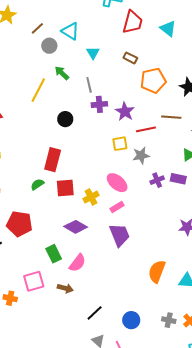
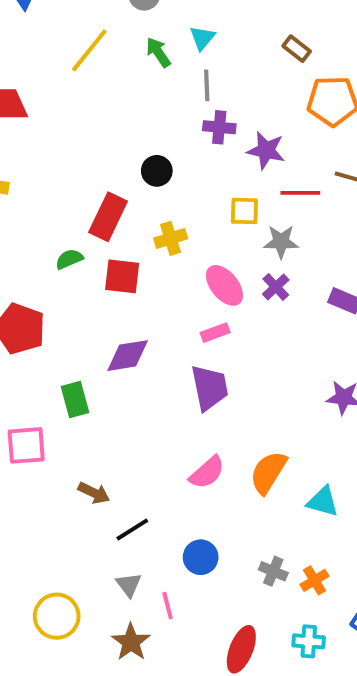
cyan triangle: (93, 53) -> (202, 38), moved
yellow line: (38, 90) -> (89, 50), moved
purple star: (125, 111) -> (266, 150), turned -30
black circle: (65, 119) -> (157, 171), moved
purple cross: (157, 180) -> (276, 287), moved, turned -32
yellow cross: (91, 197) -> (171, 238), moved
purple diamond: (76, 227) -> (128, 356), turned -50
pink semicircle: (77, 263) -> (207, 473), moved
brown arrow: (65, 288) -> (94, 493), moved

